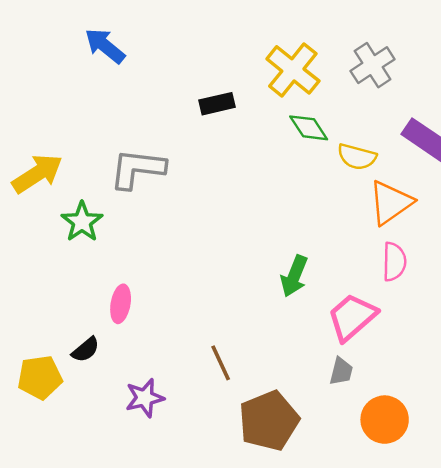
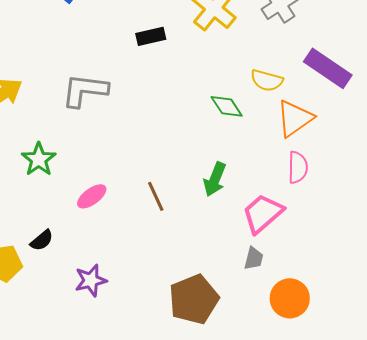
green diamond: (309, 128) -> (227, 106), moved
green star: (82, 222) -> (39, 159), moved
pink ellipse: (121, 304) -> (92, 196), moved, turned 44
brown line: (221, 363) -> (156, 196), moved

